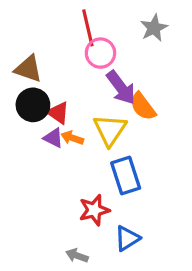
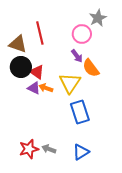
red line: (88, 28) -> (40, 33), moved
pink circle: (100, 53) -> (82, 34), moved
purple arrow: (121, 88) -> (77, 56), size x0.6
red star: (94, 210) -> (29, 149), moved
gray arrow: (77, 256) -> (49, 149), moved

